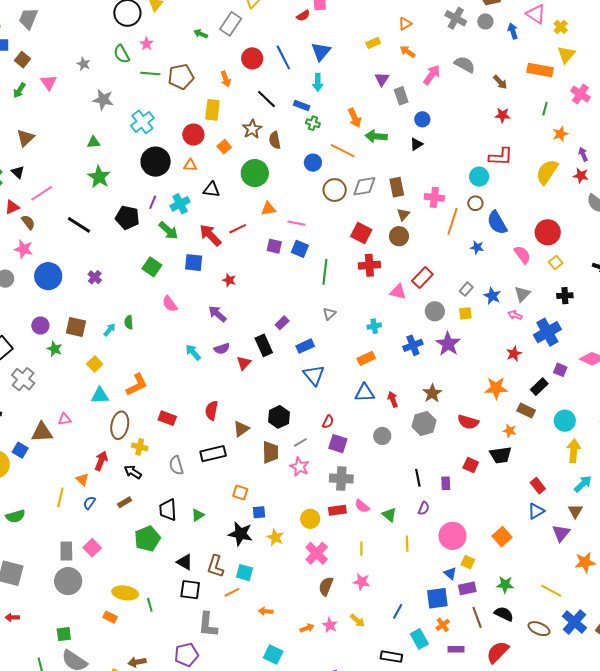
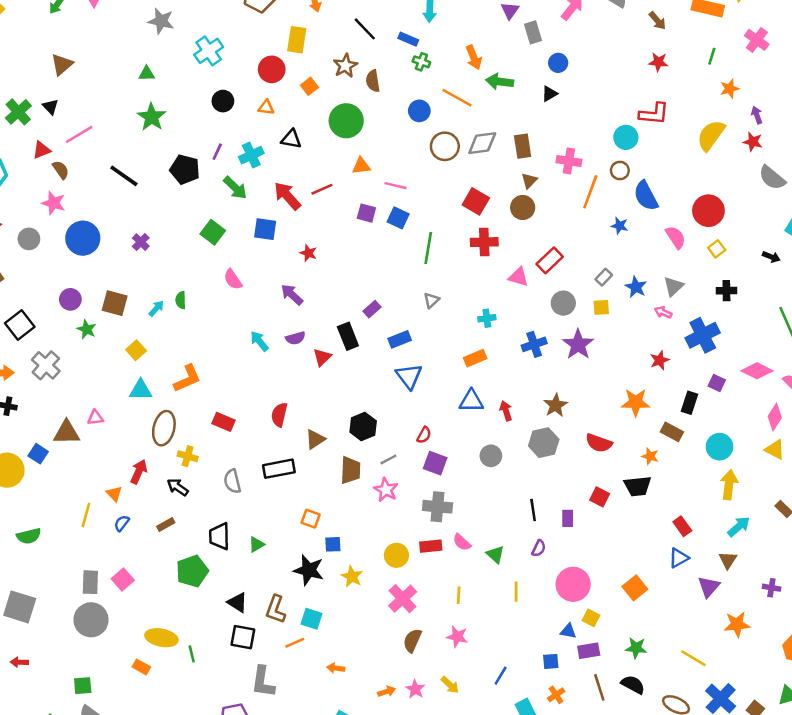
black circle: (156, 162) -> (223, 101), size x0.6
black rectangle: (539, 387) -> (690, 403), turned -30
blue triangle: (450, 573) -> (568, 631), turned -32
blue square: (437, 598) -> (551, 661), size x0.6

